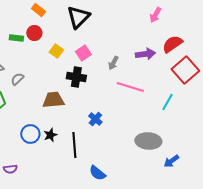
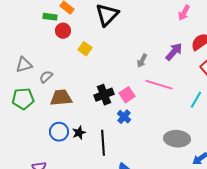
green rectangle: (16, 38) -> (50, 17), moved
pink square: (83, 53) -> (127, 95), moved
purple arrow: (145, 54) -> (174, 52), turned -42
black cross: (76, 77) -> (104, 95), moved, turned -30
brown trapezoid: (53, 100) -> (61, 98), moved

